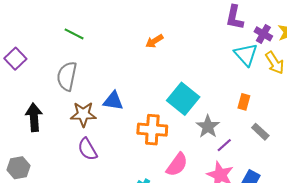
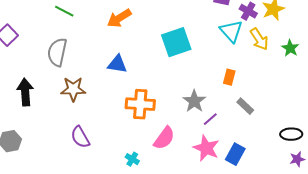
orange arrow: (154, 41) -> (119, 18), moved, size x1.4
cyan square: (183, 99) -> (176, 42), moved, turned 32
blue triangle: (113, 101) -> (117, 64), moved
purple semicircle: (87, 149) -> (80, 137), moved

